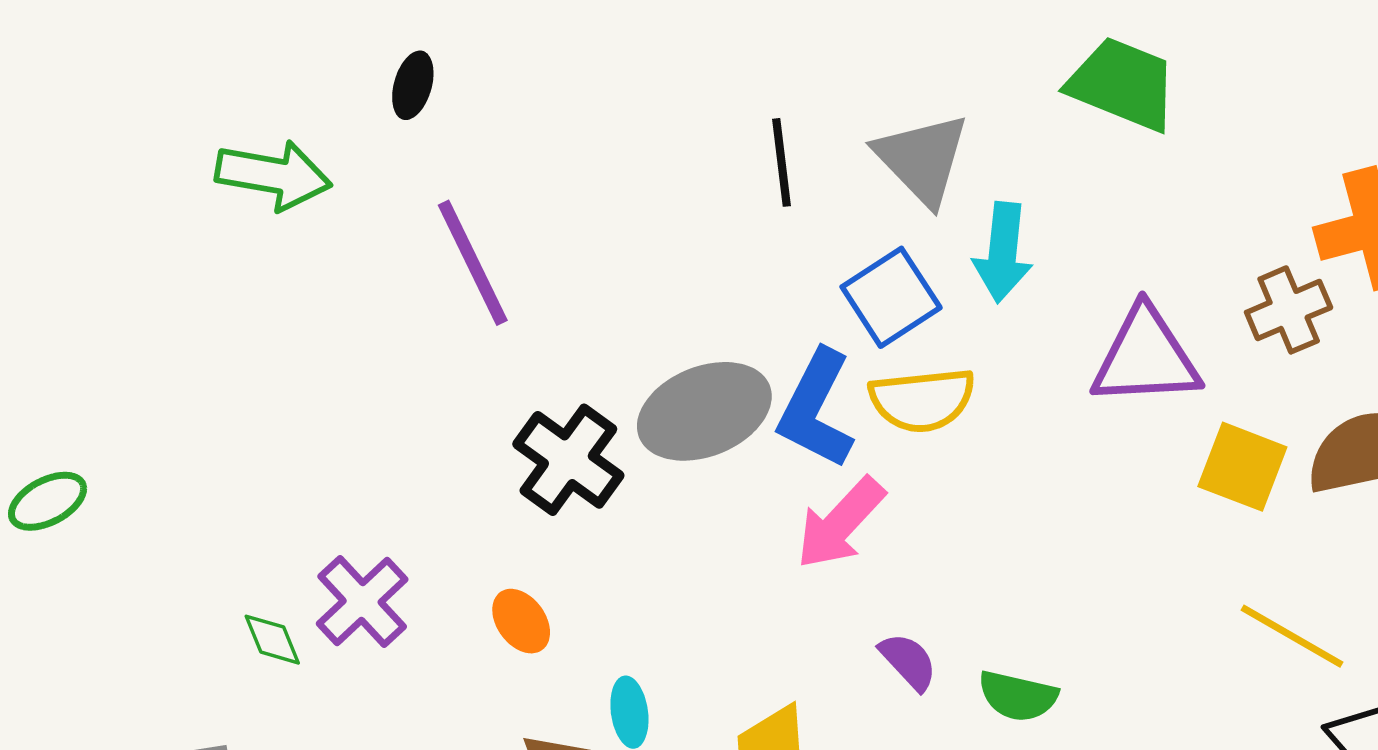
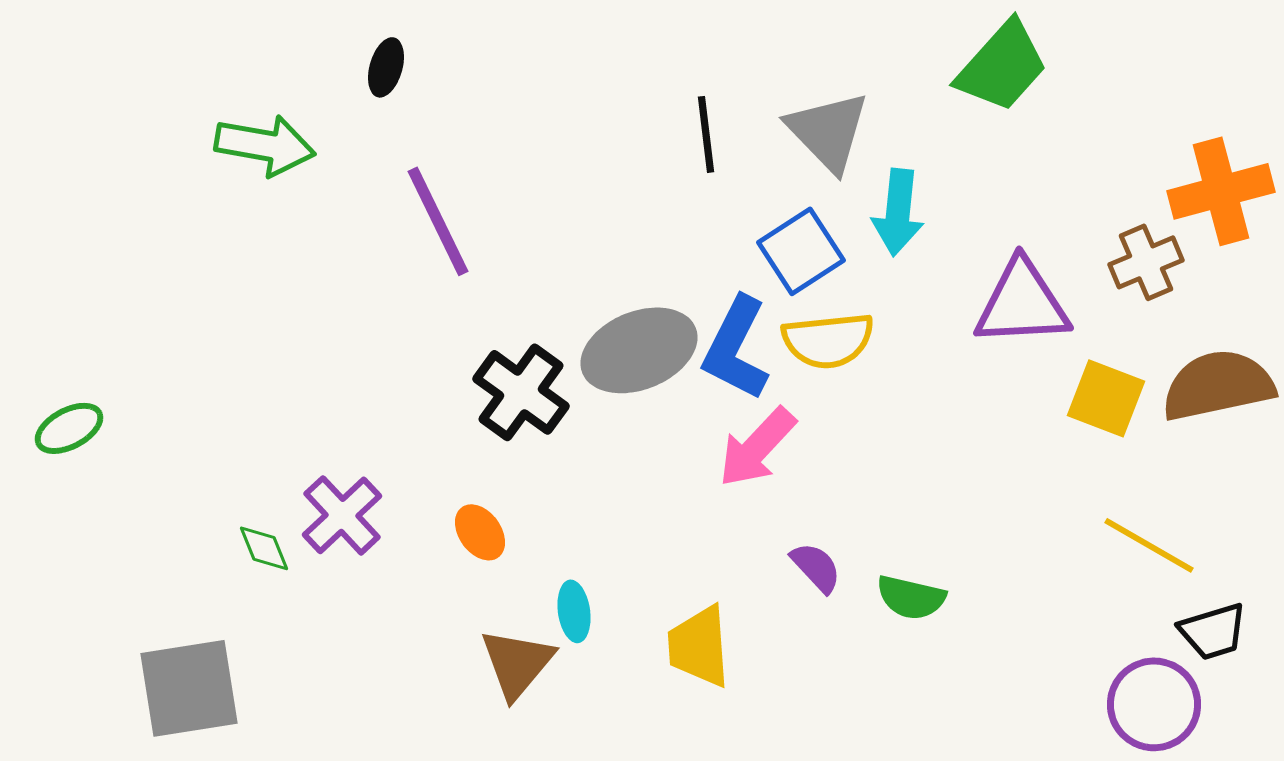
green trapezoid: (1123, 84) -> (1002, 66), turned 110

